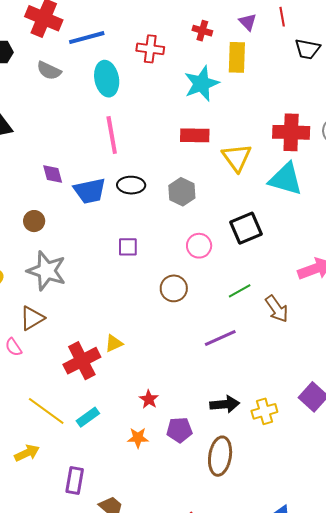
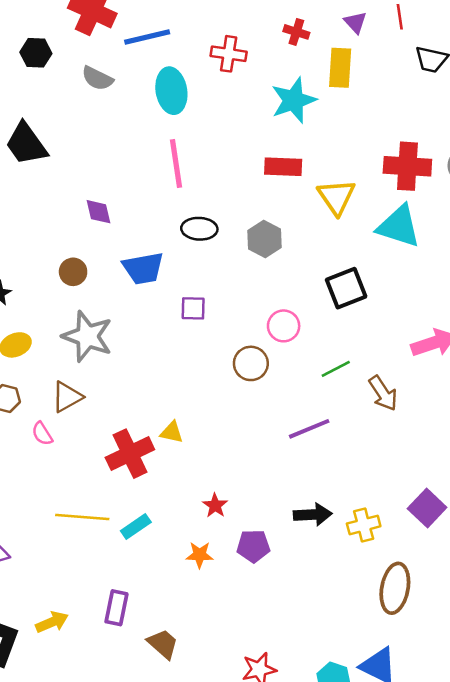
blue trapezoid: (90, 191) -> (143, 268), moved
pink circle: (199, 246) -> (284, 326), moved
yellow triangle: (114, 343) -> (172, 432), turned 36
yellow line: (46, 411) -> (82, 517), turned -33
yellow arrow: (27, 453) -> (52, 622), moved
brown ellipse: (220, 456) -> (395, 588), moved

